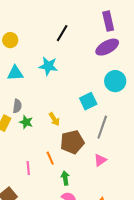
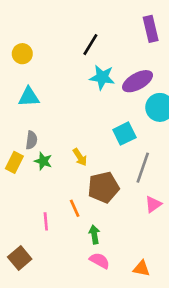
purple ellipse: (107, 47) -> (138, 81), moved
cyan star: (48, 66) -> (102, 77), moved
pink triangle: (100, 160) -> (153, 204), moved

